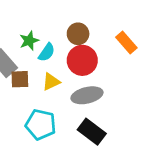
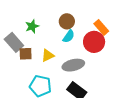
cyan semicircle: (47, 52) -> (69, 36), moved
red circle: (82, 60) -> (94, 42), moved

